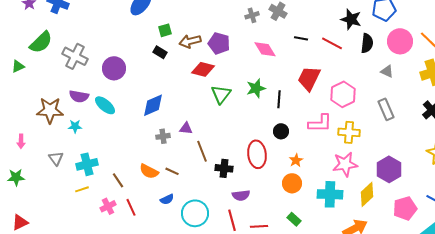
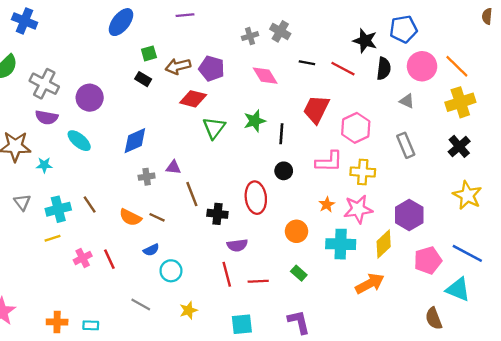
purple semicircle: (79, 96) -> (47, 117), moved
orange star: (296, 160) -> (327, 205), moved
brown line: (118, 180) -> (90, 205), moved
cyan circle: (195, 213) -> (171, 271), moved, size x0.7

